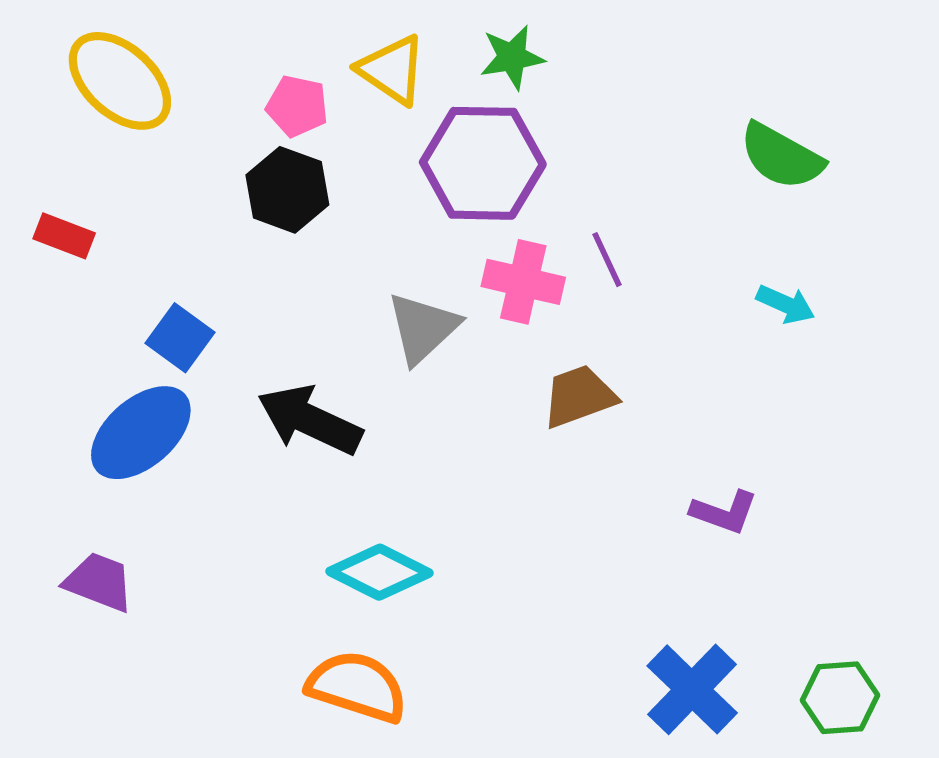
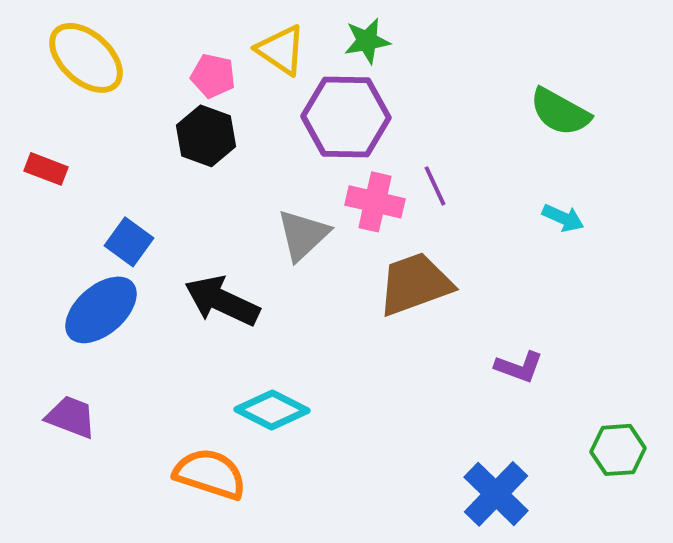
brown trapezoid: (579, 396) -> (415, 284), size x1.4
orange semicircle: (357, 687) -> (210, 474), moved
green hexagon: (840, 698) -> (618, 450), moved

